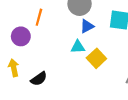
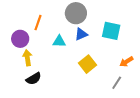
cyan triangle: (78, 47) -> (59, 41), moved
yellow arrow: (14, 68) -> (27, 58), moved

